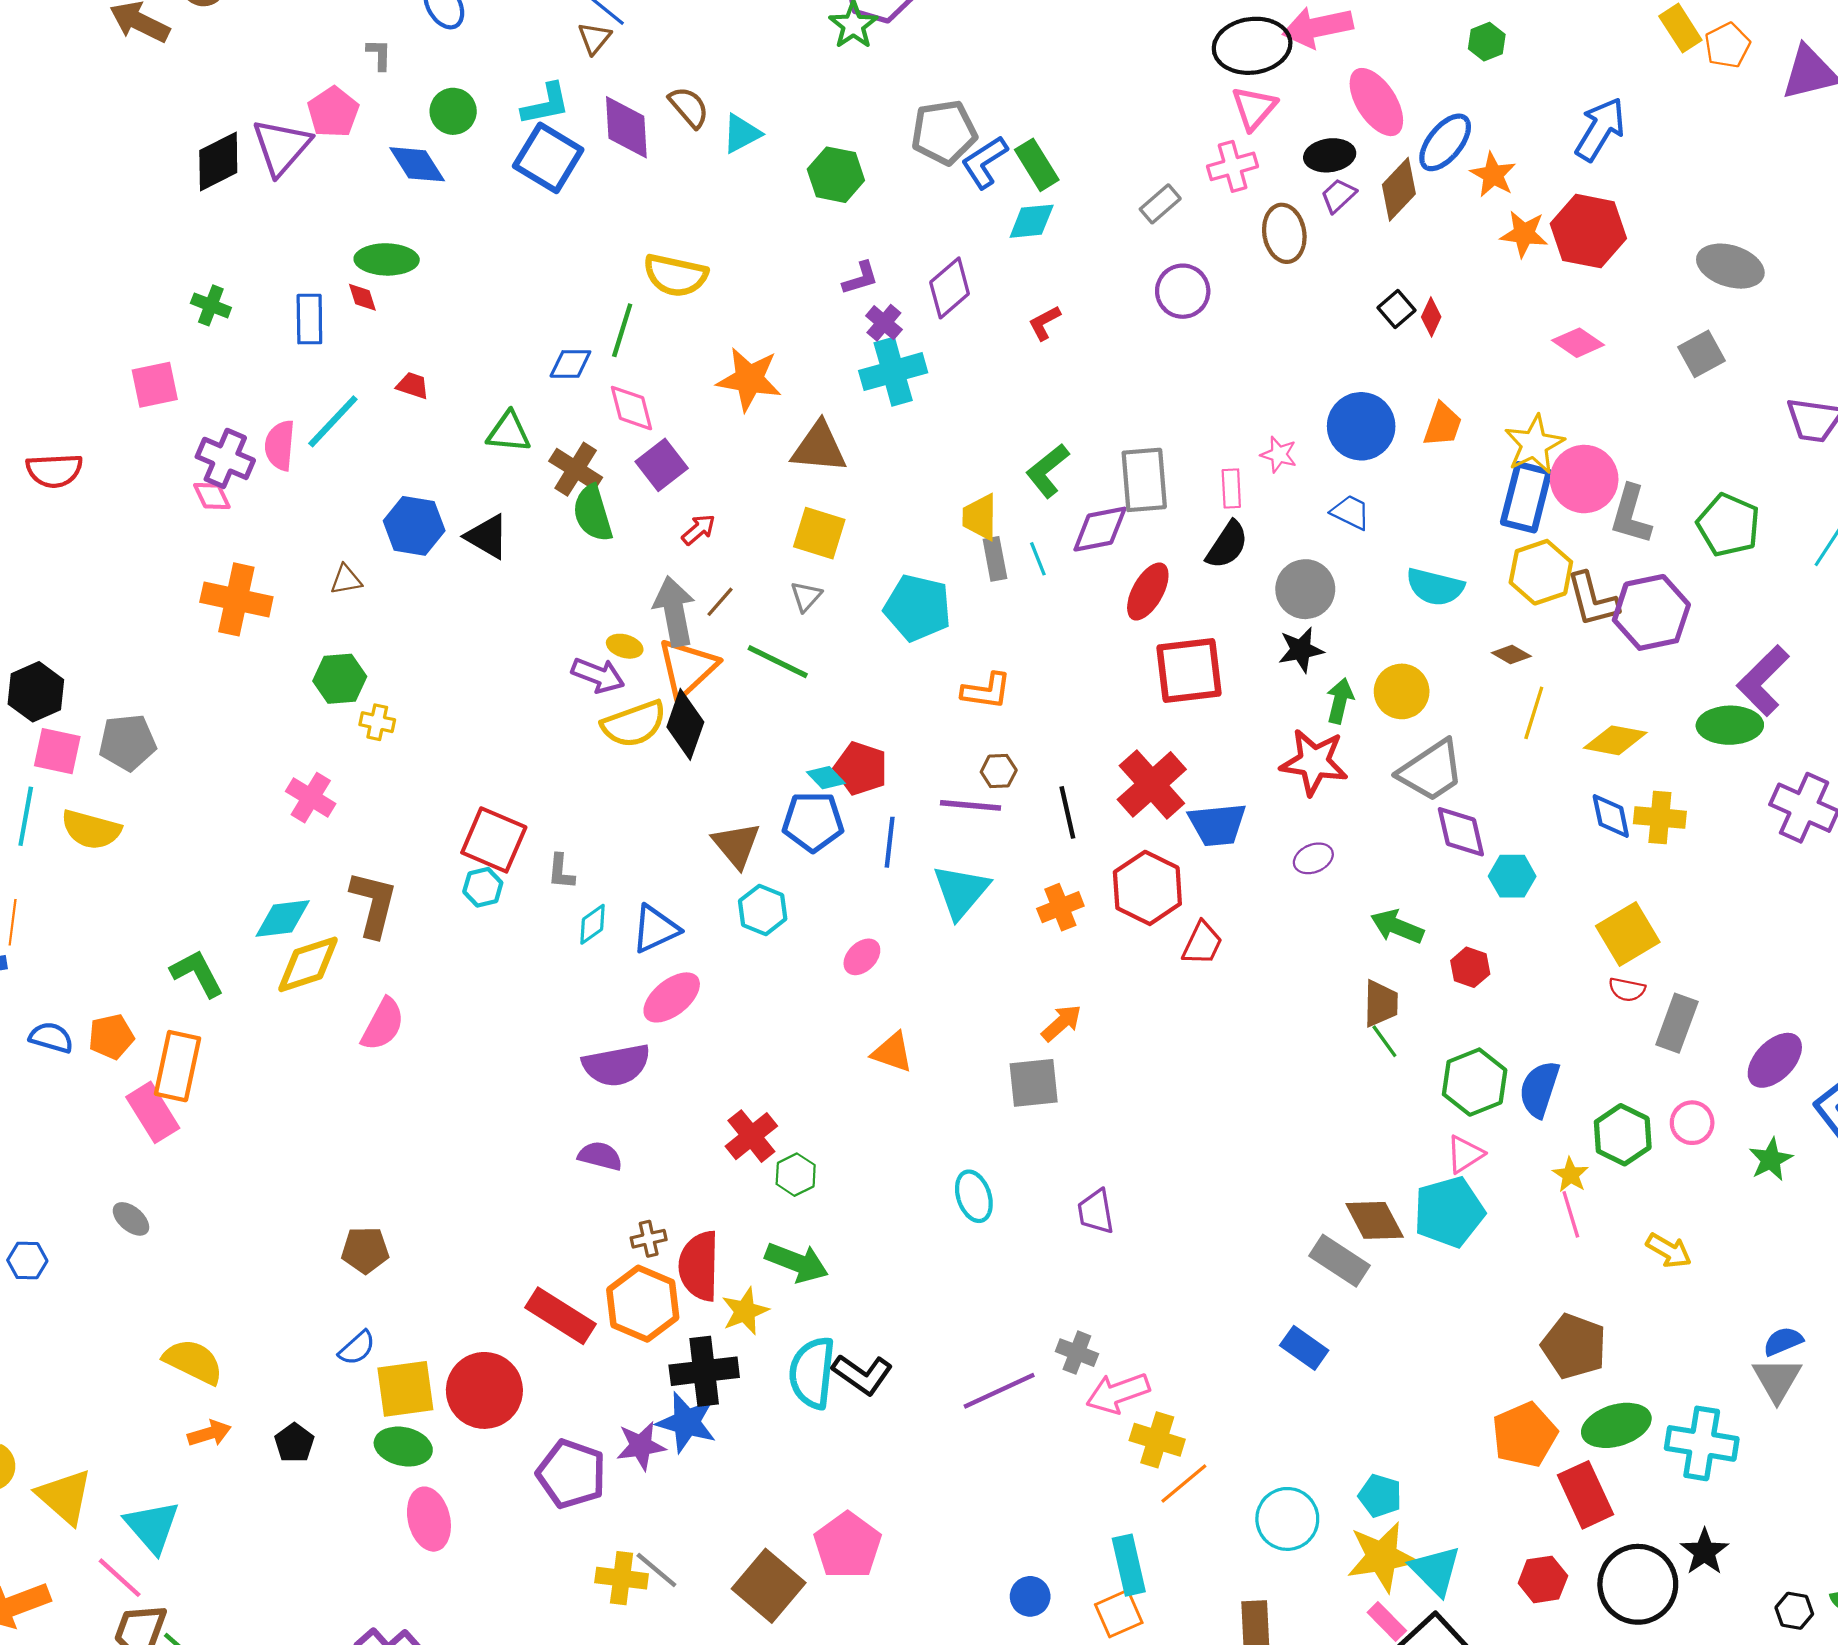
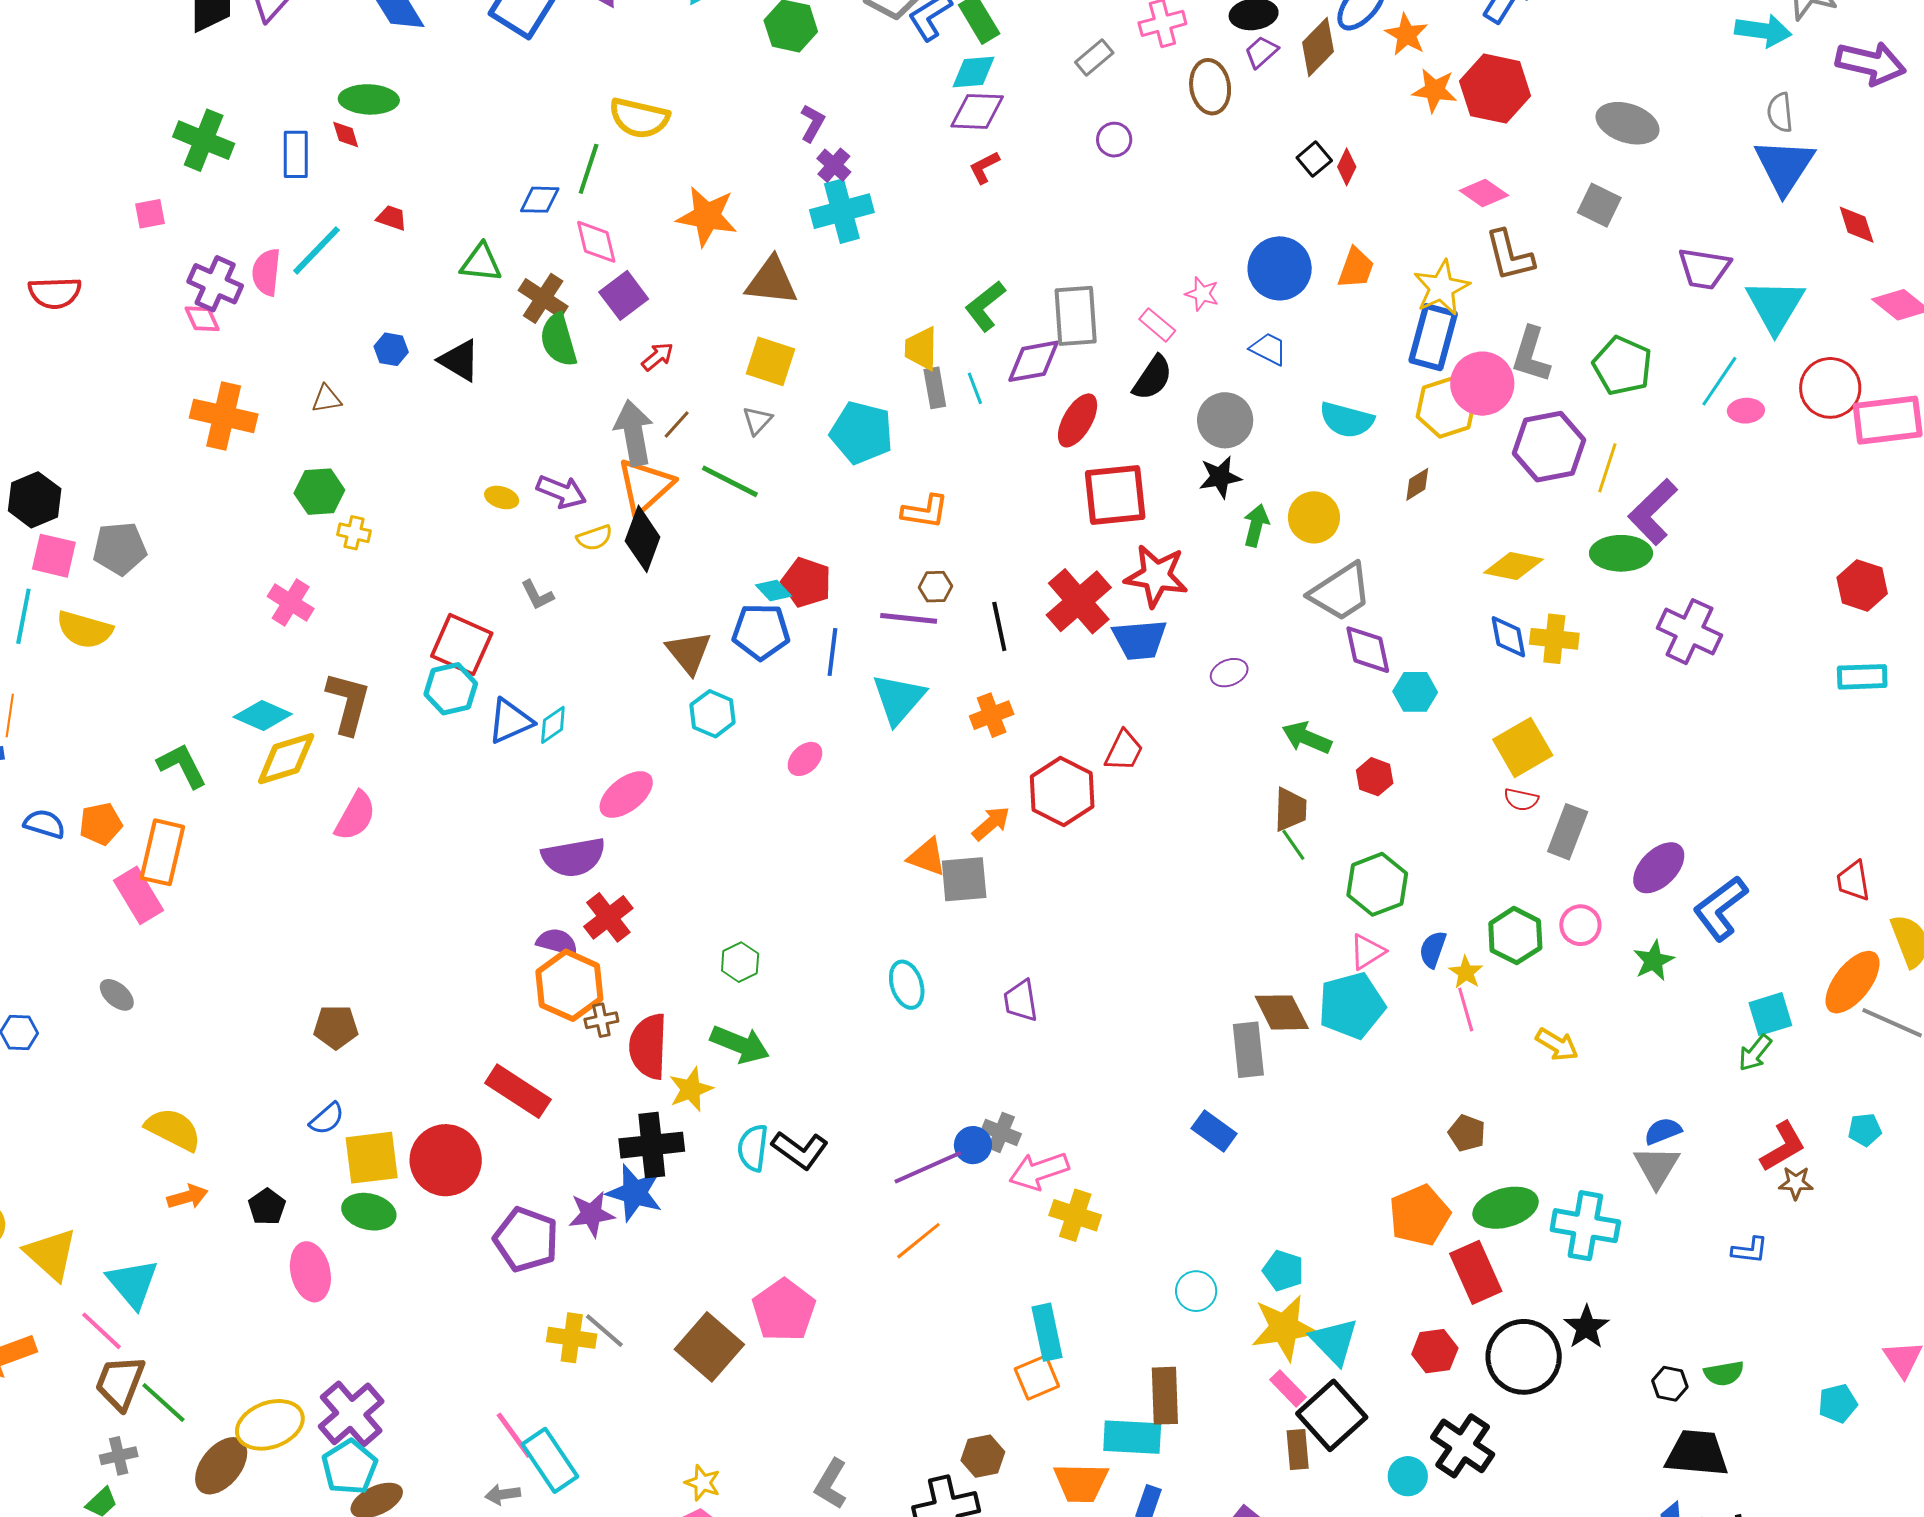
purple L-shape: (860, 278) -> (812, 123), turned -45
purple diamond: (950, 288) -> (977, 111), moved, turned 42
purple circle: (1183, 291) -> (1114, 140), size x0.7
green cross: (211, 305) -> (204, 140), size x1.6
gray square: (1701, 354) -> (1599, 205), turned -36
pink square: (155, 385) -> (150, 214), size x0.7
pink circle: (1584, 479) -> (1482, 384), moved
pink rectangle: (1231, 488) -> (1157, 325), turned -48
blue hexagon: (414, 526) -> (391, 349), size x0.6
brown L-shape: (1592, 600) -> (1510, 255), moved
yellow ellipse: (625, 646) -> (502, 498), moved
brown diamond: (1511, 655) -> (1417, 484), turned -63
yellow line: (1534, 713) -> (1607, 468), moved
yellow semicircle: (634, 724) -> (594, 538), size x0.6
red star: (1314, 762) -> (1156, 576), moved
gray L-shape: (561, 872) -> (537, 595), moved, turned -33
cyan hexagon: (483, 887) -> (451, 689), size x1.4
red hexagon: (1147, 888) -> (1062, 791), moved
cyan diamond: (283, 919) -> (263, 716), turned 30
blue triangle: (655, 929) -> (510, 721), moved
orange triangle: (892, 1052) -> (927, 857), moved
blue semicircle: (1539, 1089) -> (1433, 949), moved, size x0.7
red cross: (751, 1136) -> (608, 917), moved
gray rectangle: (1339, 1261) -> (1248, 1050), turned 50
orange hexagon: (643, 1304) -> (569, 985), moved
brown pentagon: (1574, 1346) -> (1467, 1133), size x0.6
cyan semicircle: (812, 1373) -> (753, 1148), size x0.7
orange line: (1184, 1484) -> (918, 1241), moved
pink ellipse: (429, 1519) -> (310, 1272), moved
cyan circle: (1287, 1519) -> (1196, 1291), size x0.7
blue circle: (1030, 1596) -> (973, 1145), moved

